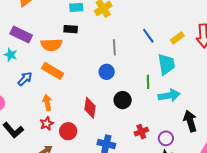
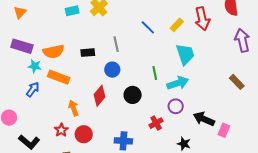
black rectangle: (71, 29) -> (88, 53), moved
cyan star: (11, 55) -> (35, 66), moved
cyan trapezoid: (166, 64) -> (185, 54), moved
orange arrow: (47, 103) -> (73, 108), moved
red diamond: (90, 108) -> (99, 96), moved, turned 40
black arrow: (190, 121) -> (204, 119), moved, turned -40
purple circle: (166, 138) -> (176, 106), moved

